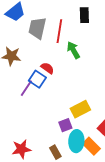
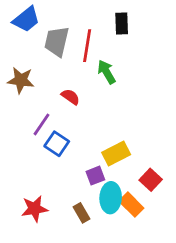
blue square: (37, 79) -> (57, 144), moved

